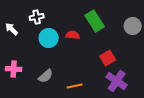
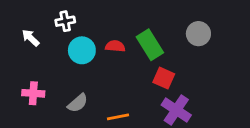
green rectangle: (95, 21) -> (150, 45), moved
red square: (108, 58) -> (164, 78), turned -35

